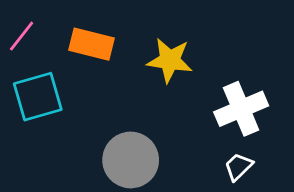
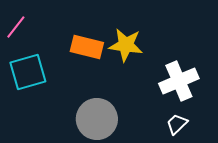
orange rectangle: (92, 44) -> (87, 47), moved

